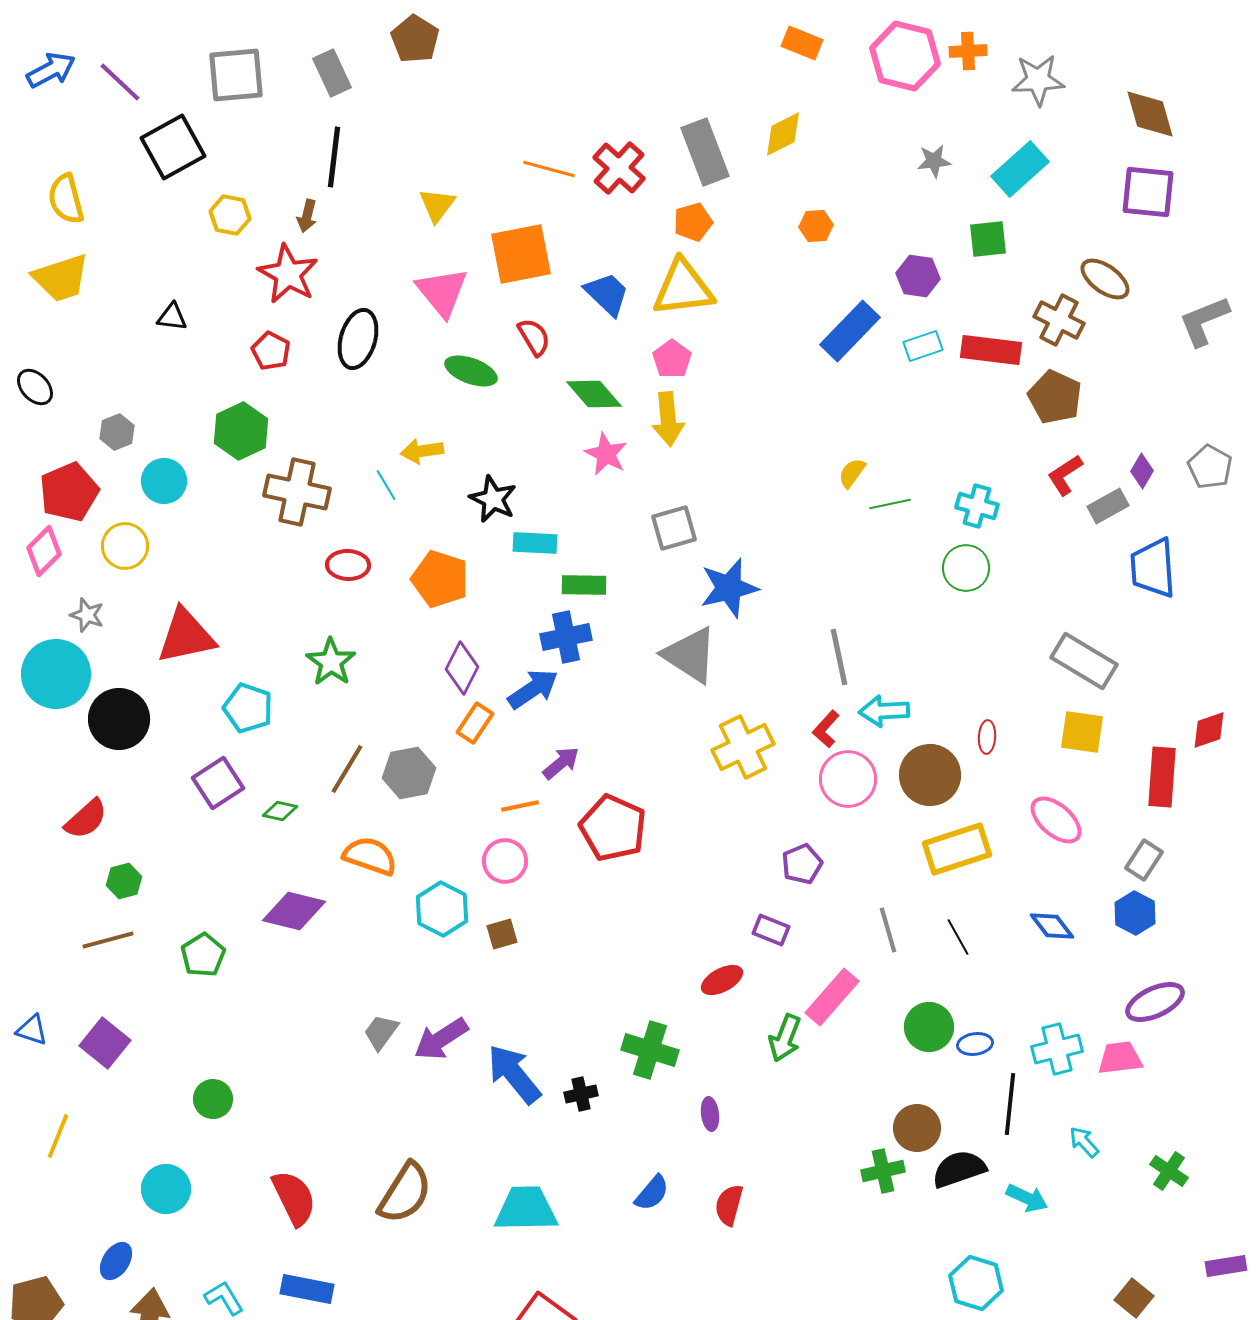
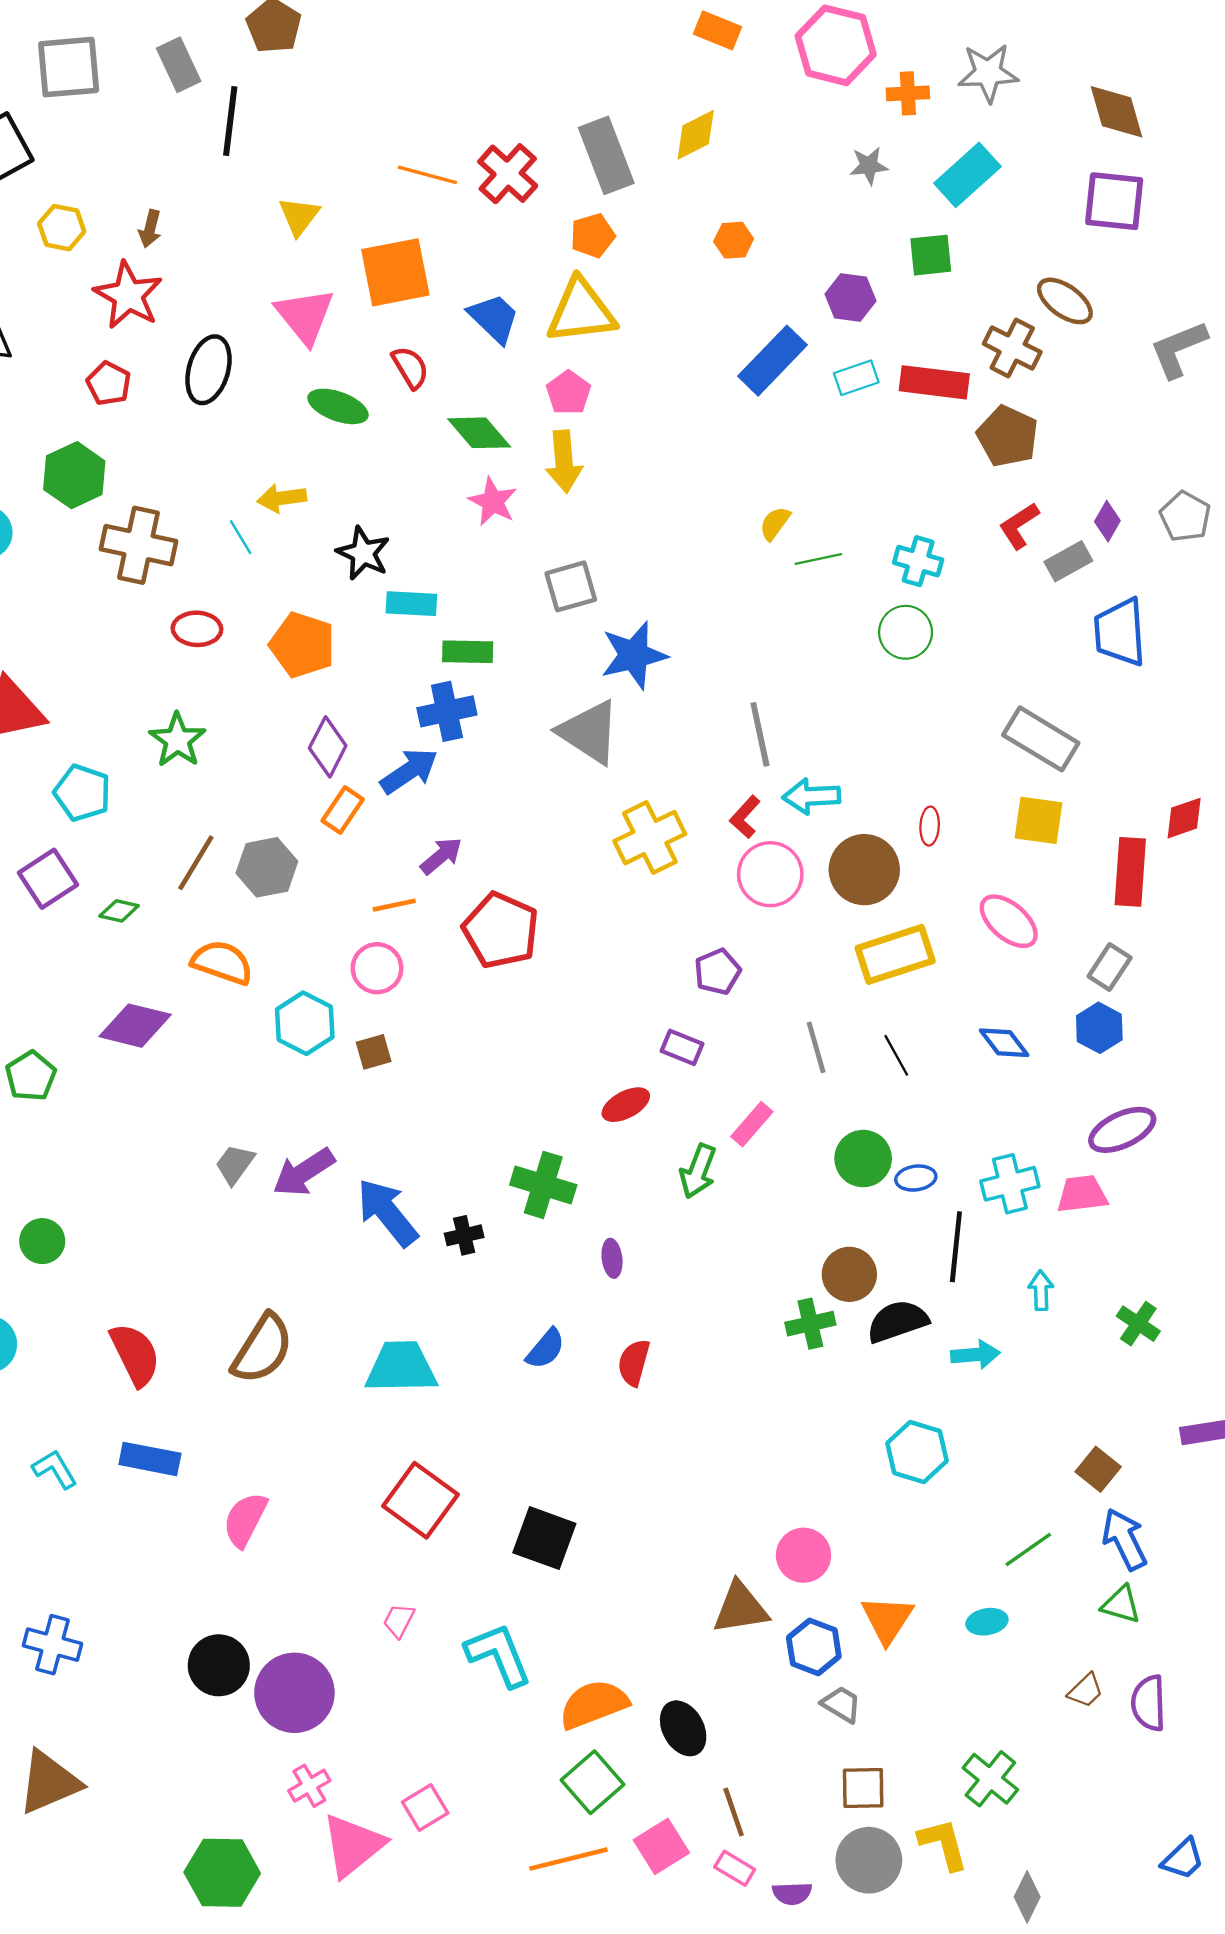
orange cross: (968, 51) -> (908, 93), moved
black line: (334, 157) -> (230, 121), moved
pink rectangle: (832, 997) -> (752, 1124), size x0.7
cyan arrow: (1084, 1142) -> (1041, 1290), turned 40
cyan arrow: (1027, 1198) -> (975, 1355), turned -30

